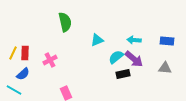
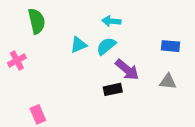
cyan arrow: (134, 40) -> (111, 21), moved
cyan semicircle: (116, 57) -> (106, 46), moved
pink cross: (50, 60) -> (17, 61), moved

